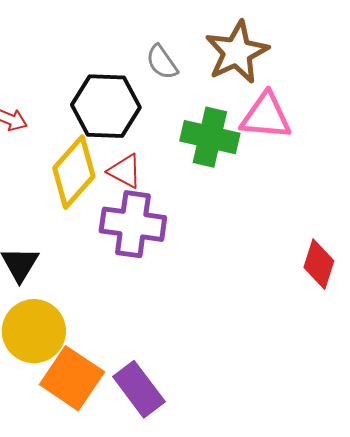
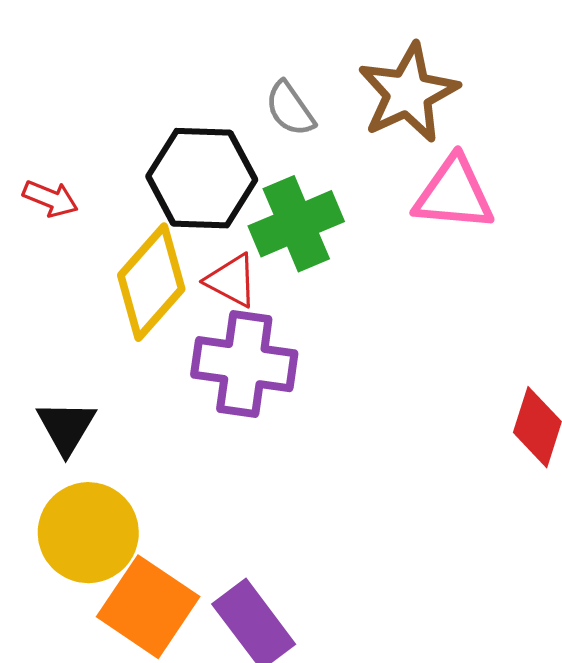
green cross: (210, 137) -> (296, 224), moved, turned -36

